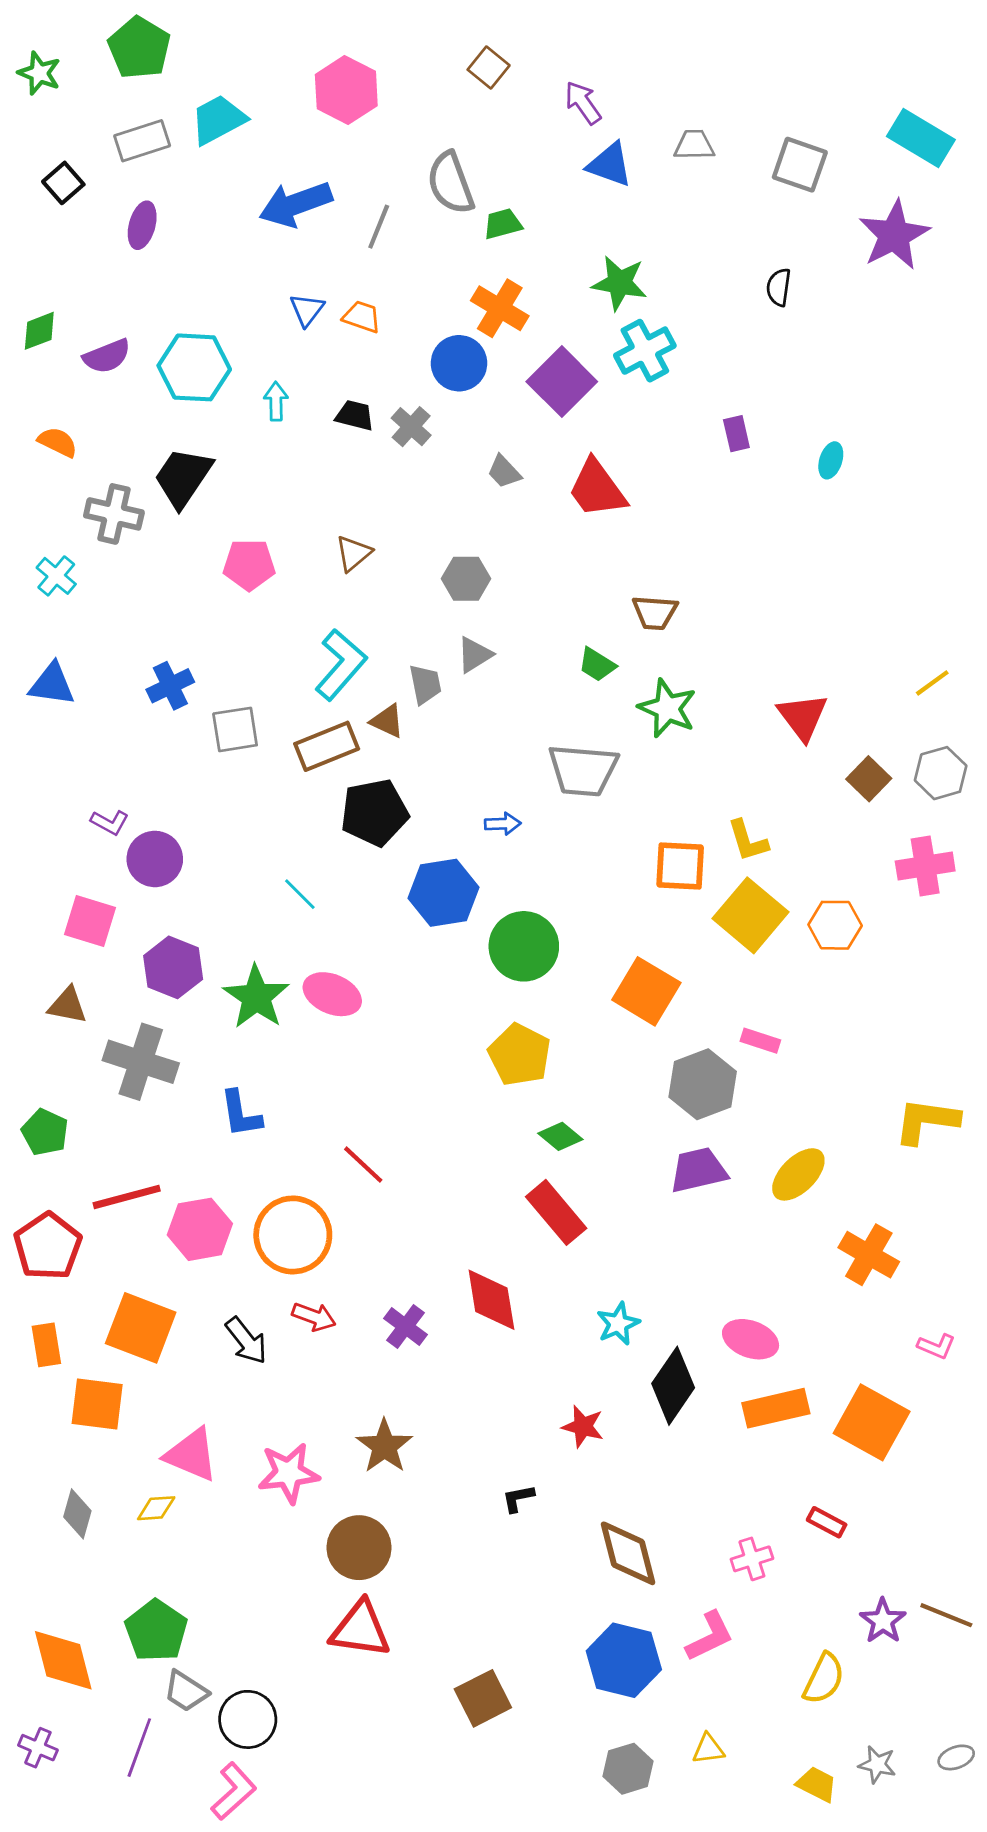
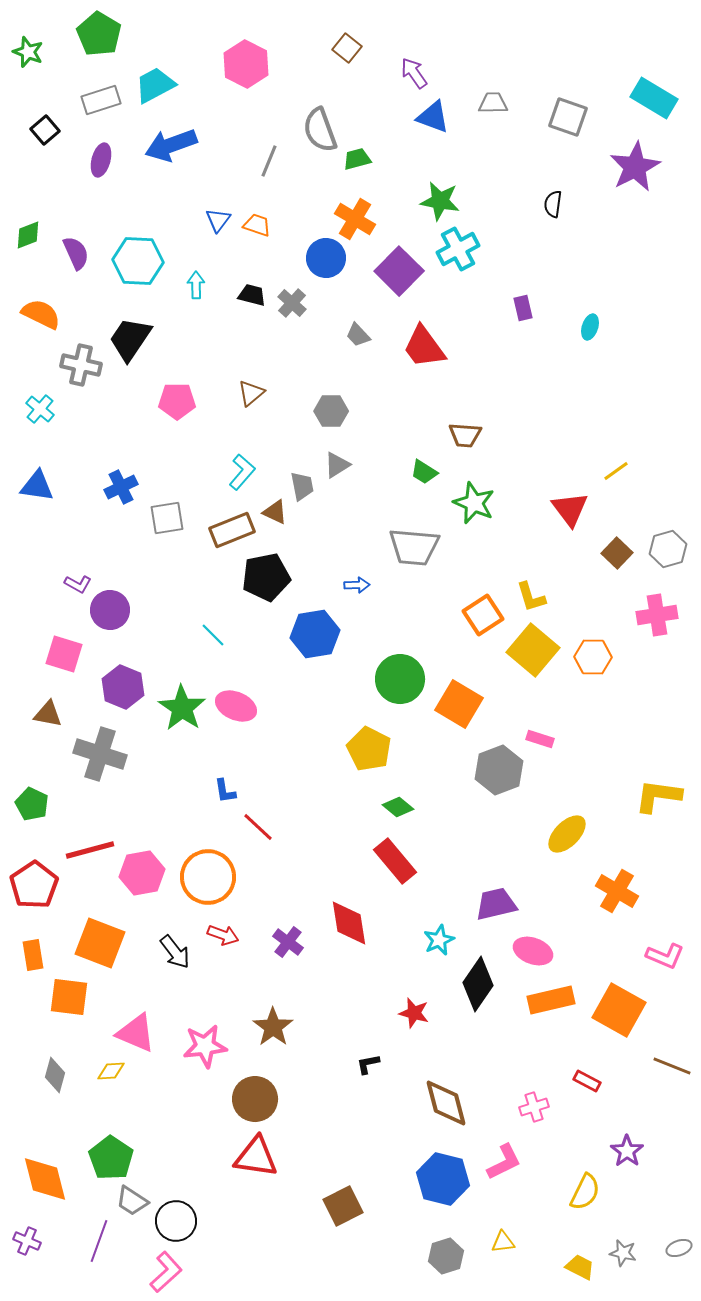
blue arrow: (296, 204) -> (171, 145), moved
purple semicircle: (107, 356) -> (76, 253), turned -92
orange semicircle: (58, 442) -> (41, 314), size x1.4
cyan L-shape: (341, 665) -> (242, 472), size x0.7
yellow line: (932, 683) -> (616, 471), moved
orange square: (680, 866) -> (483, 615), turned -36
green circle: (524, 946) -> (400, 679), moved
blue L-shape: (241, 1114) -> (225, 791), moved, size x0.7
purple trapezoid: (698, 1170) -> (496, 904), moved
pink L-shape: (936, 1346) -> (665, 956), size x1.4
brown line: (946, 1615) -> (672, 1066), moved

